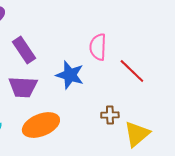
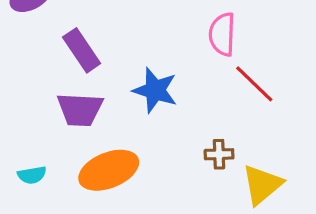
pink semicircle: (98, 47) -> (222, 34), moved

